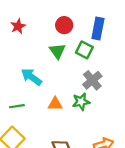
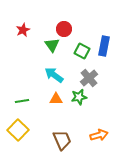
blue rectangle: (98, 28) -> (104, 46), moved
green triangle: (57, 51) -> (52, 45), moved
cyan arrow: (32, 77) -> (54, 75), moved

